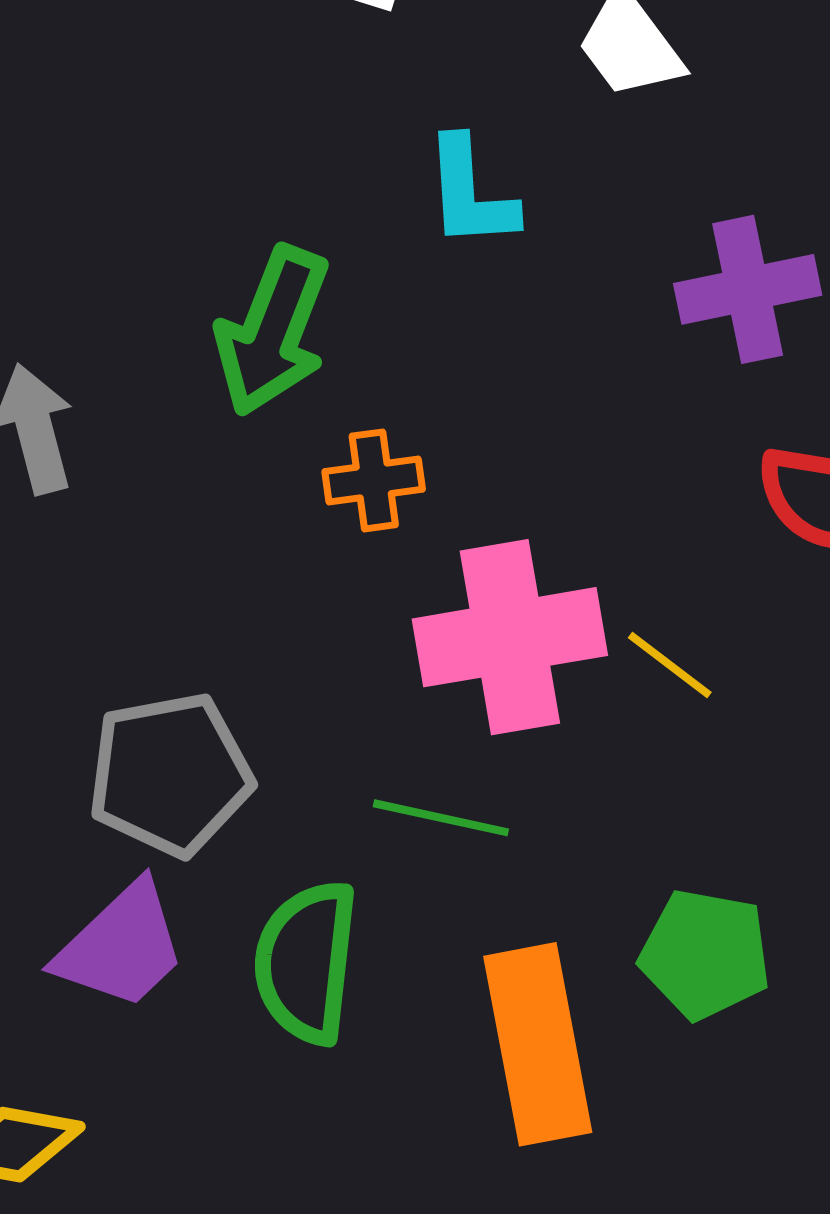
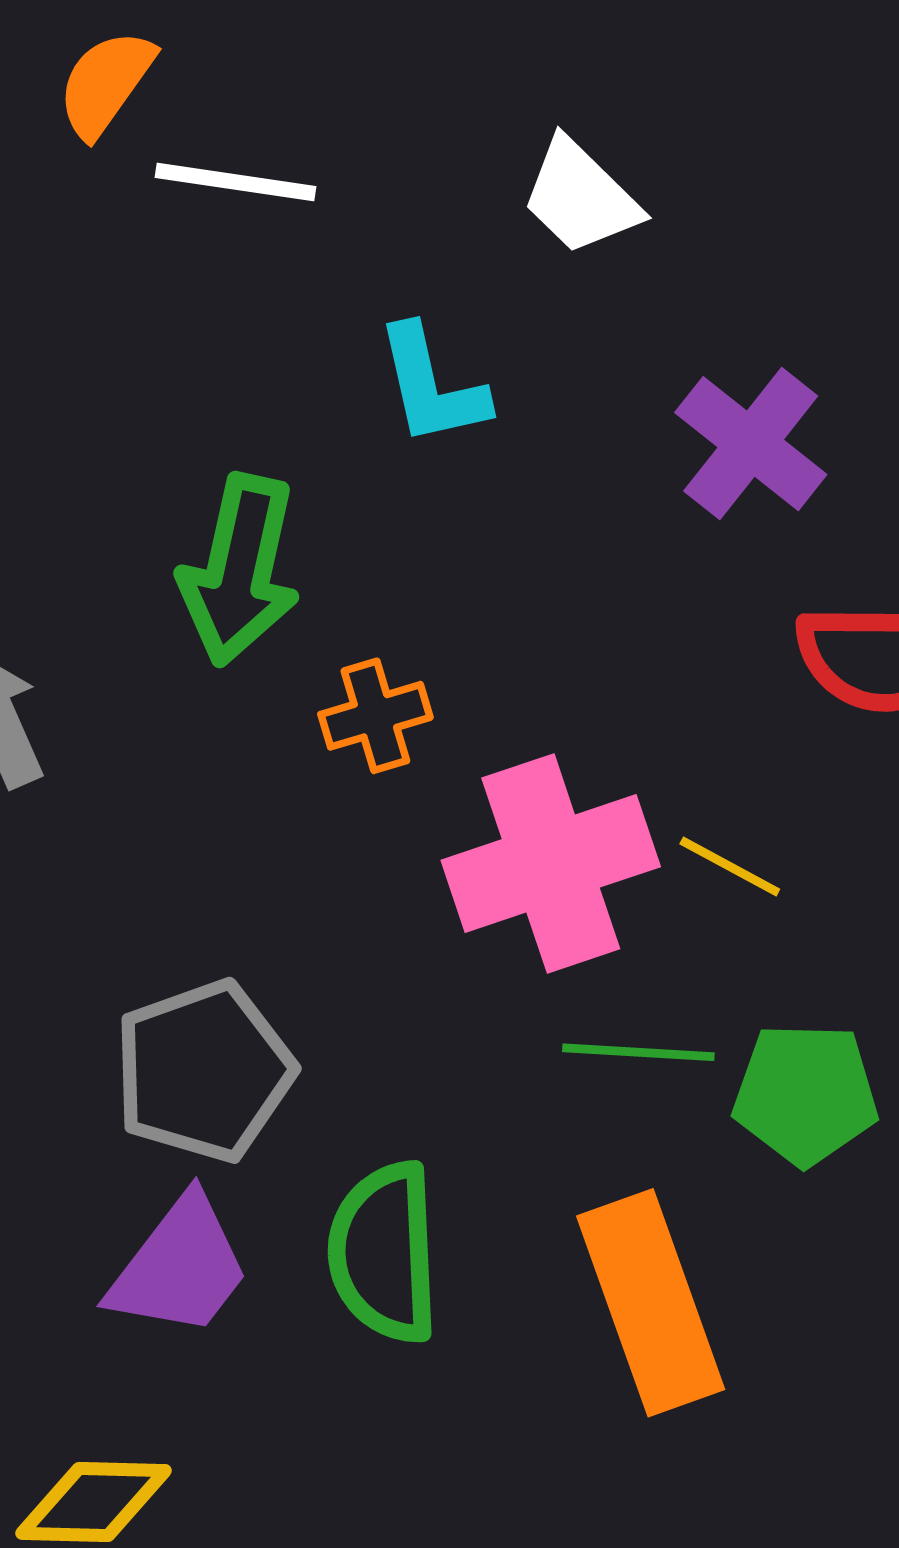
purple cross: (748, 289) -> (751, 444), turned -31
green line: (441, 818) -> (638, 1052), moved
green pentagon: (705, 954) -> (806, 1094), moved

